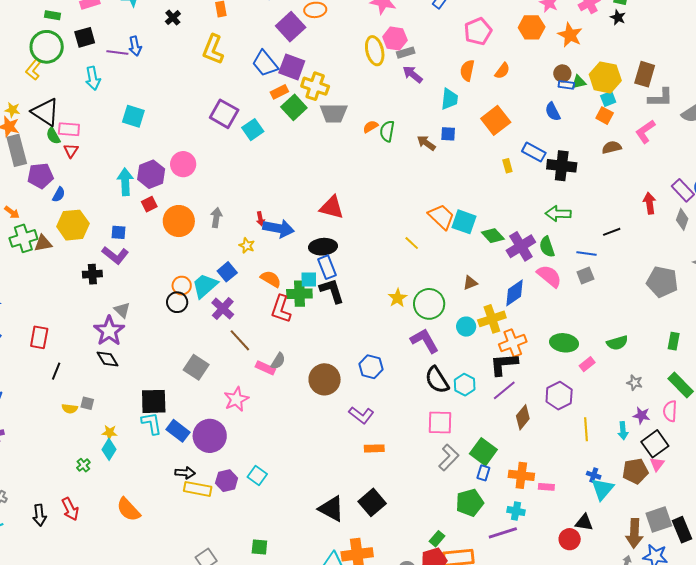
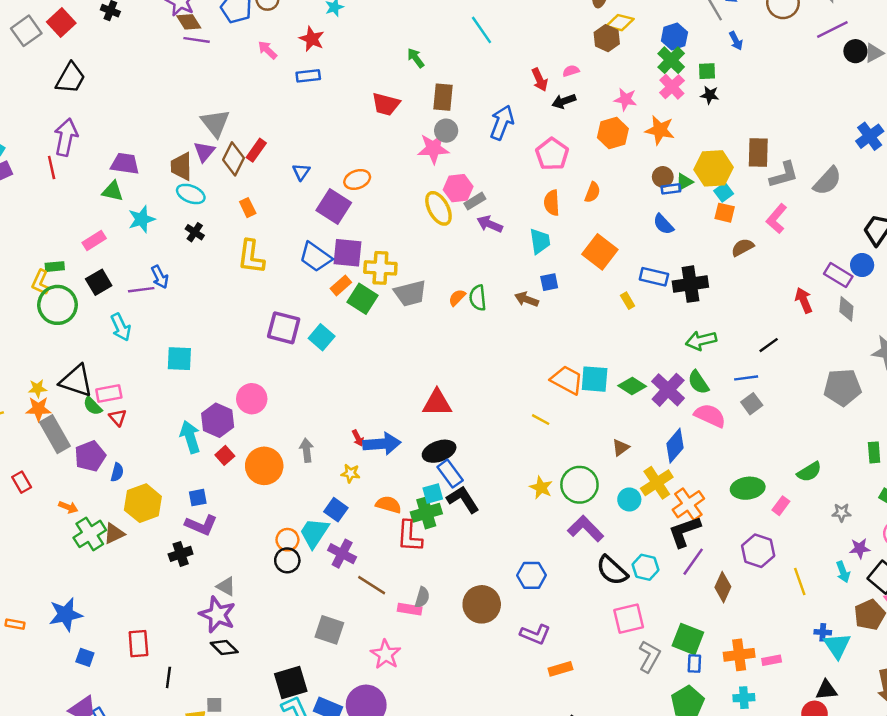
yellow L-shape: (33, 70) -> (40, 282), moved

